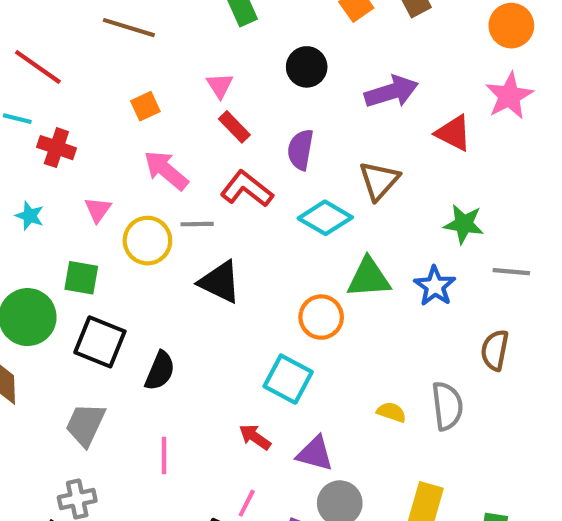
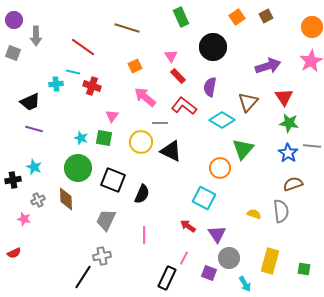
black circle: (307, 67) -> (213, 47), size x1.4
purple arrow: (391, 92) -> (268, 66), moved
red triangle: (453, 133) -> (284, 97), moved, turned 30
cyan star: (30, 216) -> (81, 138), moved
yellow circle: (147, 241) -> (141, 142), moved
green square: (81, 278) -> (104, 138), moved
green triangle: (369, 278) -> (243, 149), turned -45
blue star: (435, 286) -> (288, 153), moved
brown semicircle: (495, 350) -> (293, 184), moved, turned 60
purple triangle: (315, 454) -> (217, 234), turned 42

